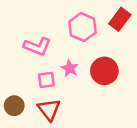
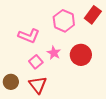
pink square: (46, 80) -> (36, 62), turned -32

